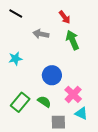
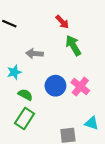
gray arrow: (41, 34) -> (35, 54), moved
pink cross: (73, 94) -> (80, 86), moved
green semicircle: (44, 102) -> (25, 95), moved

